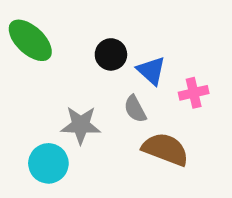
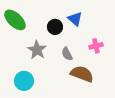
blue triangle: (151, 71) -> (75, 19), moved
gray star: (81, 125) -> (37, 50), moved, turned 30

